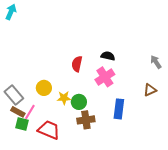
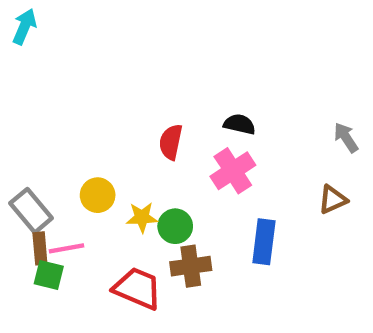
brown rectangle: (18, 112) -> (40, 248), turned 56
pink line: (30, 112) -> (67, 248), turned 49
red trapezoid: (49, 130) -> (137, 288), moved

